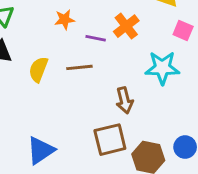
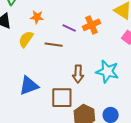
orange star: (65, 19) -> (37, 17), moved
cyan star: (162, 68) -> (107, 72), moved
blue triangle: (41, 150) -> (29, 86), moved

